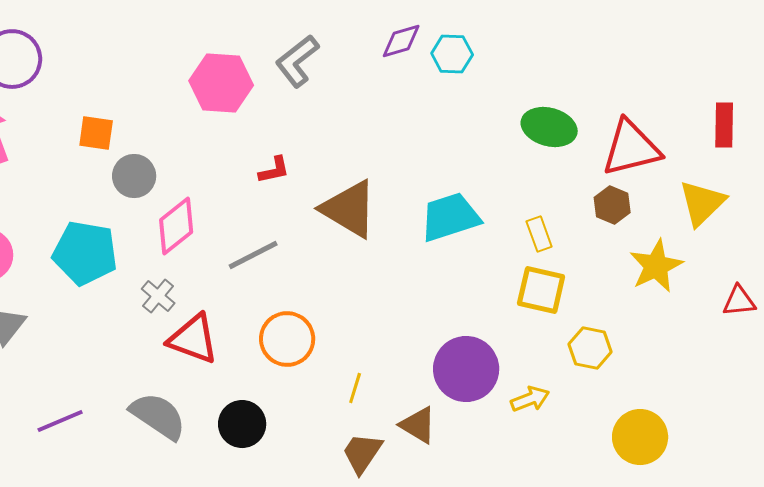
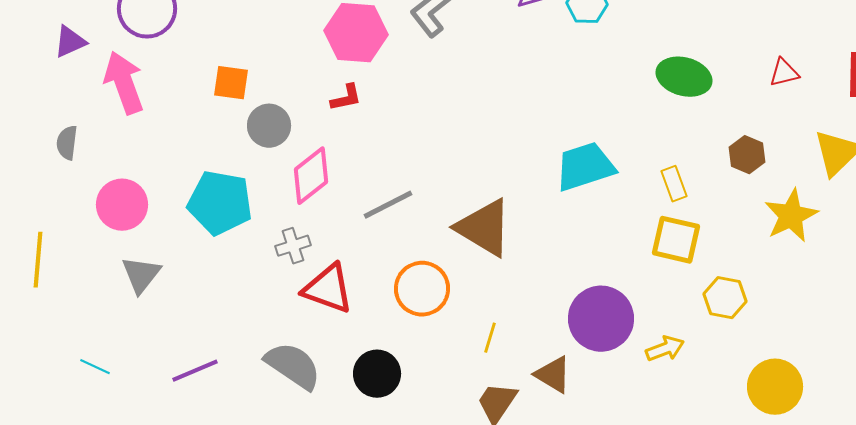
red triangle: (631, 148) -> (784, 73), moved, size x0.5
red L-shape: (274, 170) -> (346, 98), moved
brown triangle: (349, 209) -> (484, 228), moved
gray cross: (158, 296) -> (293, 246), turned 32

